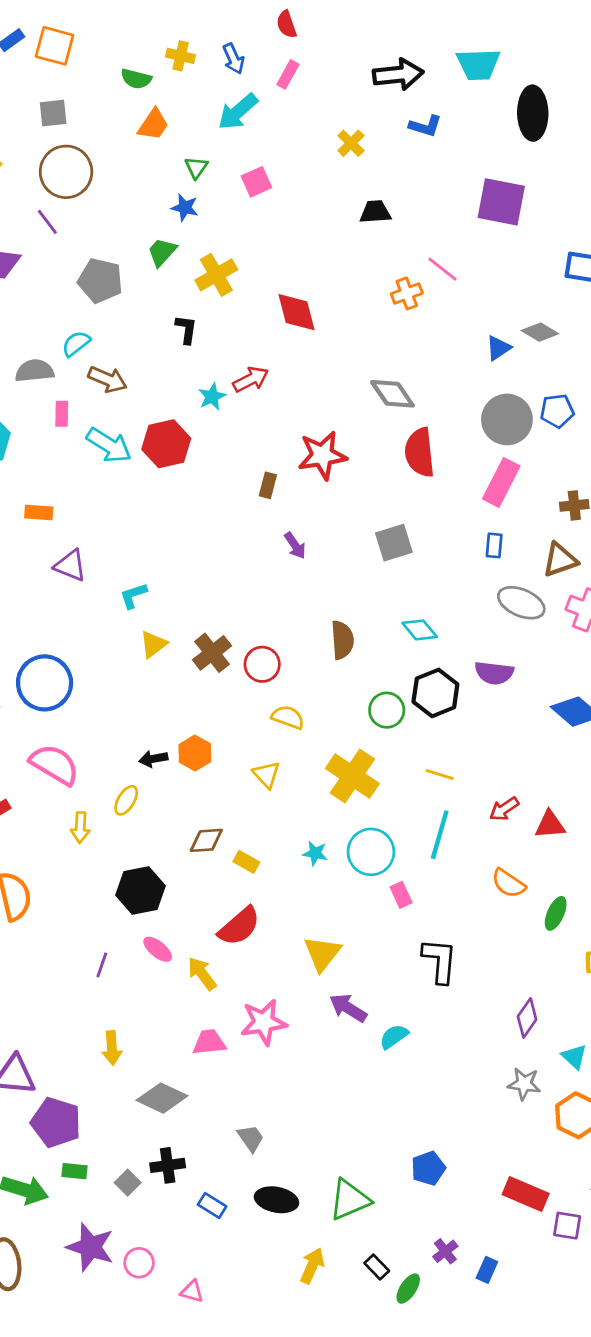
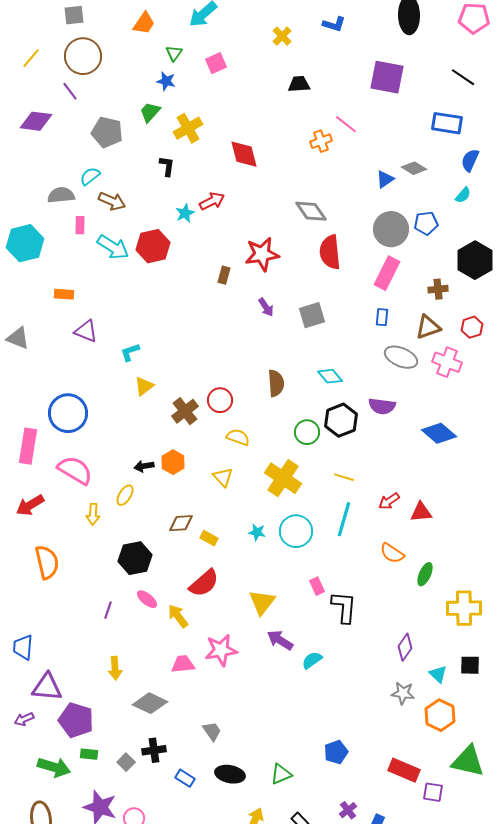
purple arrow: (295, 545) -> (266, 307), moved
brown cross: (212, 653) -> (185, 411), moved
pink rectangle: (401, 895) -> (317, 586), moved
green triangle: (349, 1200) -> (281, 774), size x0.7

